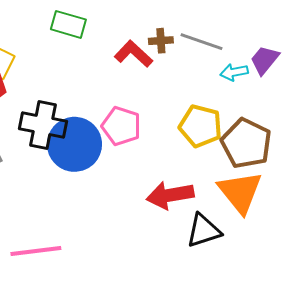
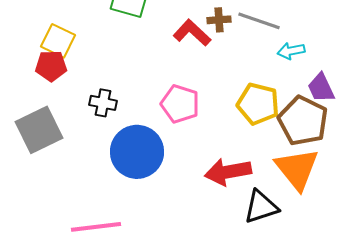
purple trapezoid: (265, 60) -> (321, 88), moved, turned -64
black cross: (43, 125) -> (103, 103), size x0.6
blue circle: (75, 144) -> (137, 152), moved

